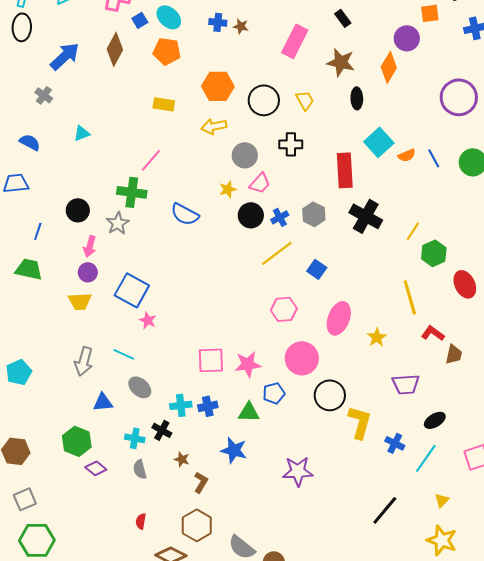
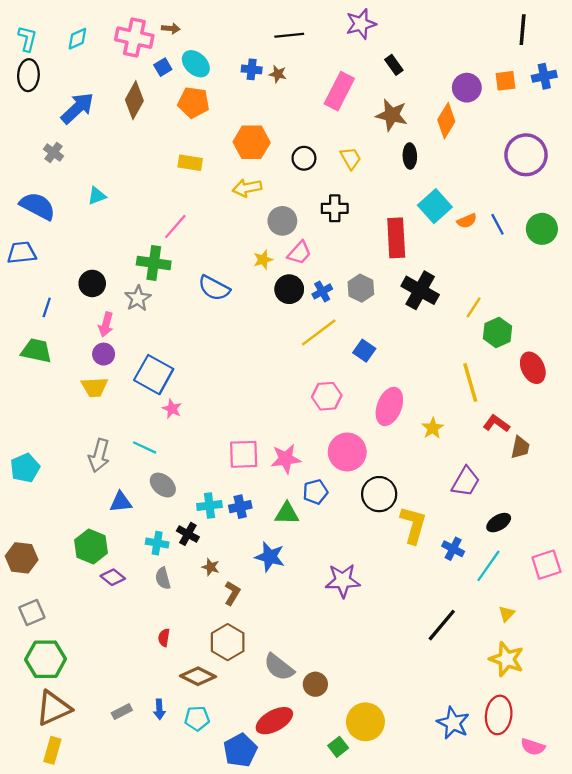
orange square: (430, 13) -> (505, 81), moved
black circle: (264, 100) -> (304, 158), size x0.7
blue semicircle: (30, 142) -> (38, 206), size x1.5
purple trapezoid: (406, 384) -> (466, 482), turned -56

